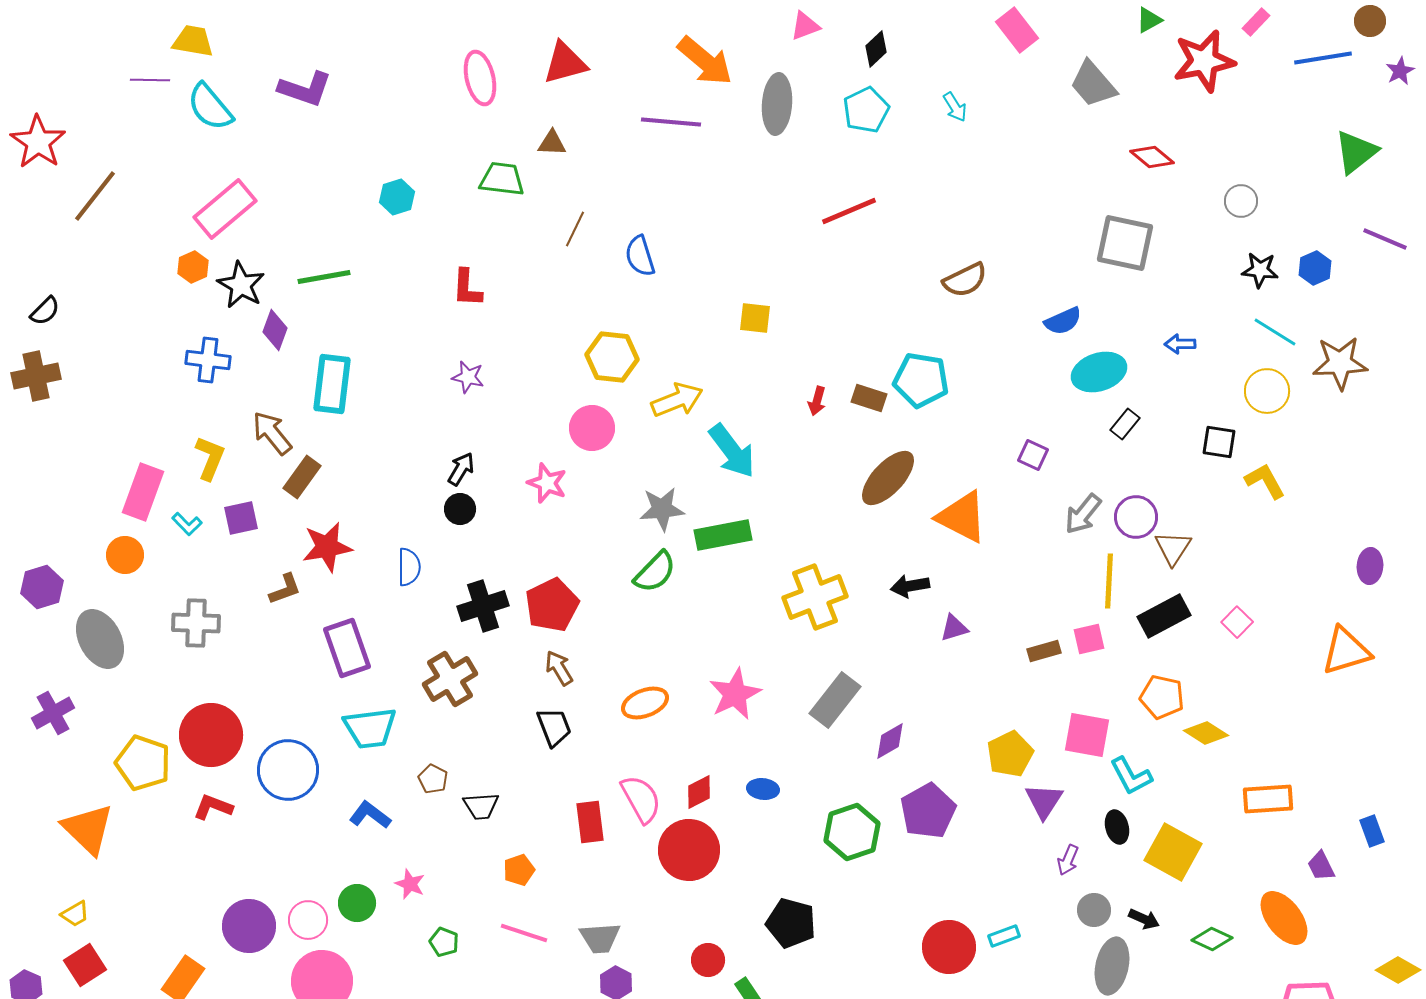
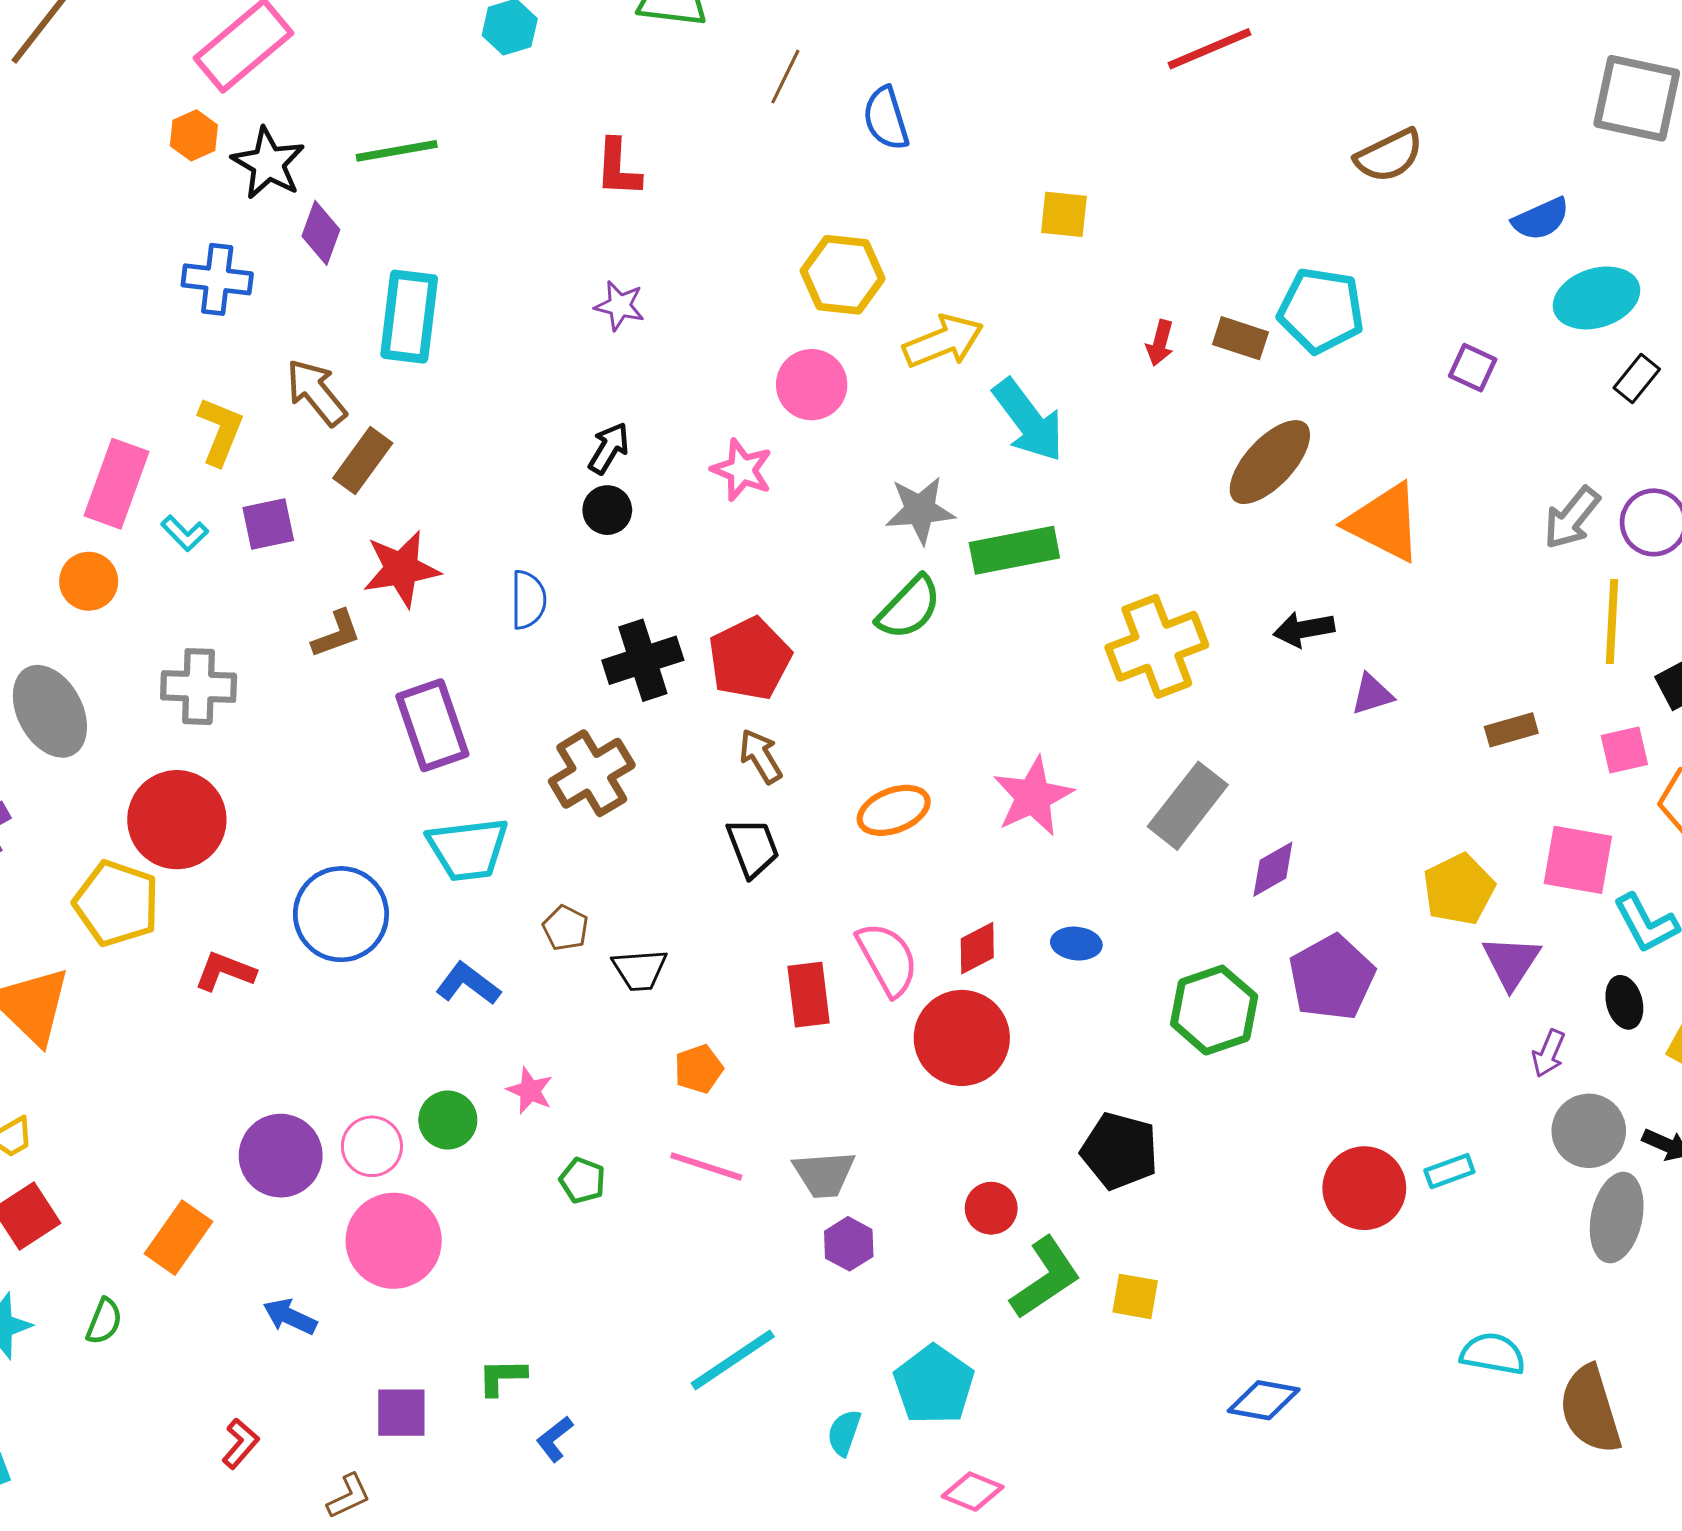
purple square: (1033, 455) -> (1473, 368), moved
pink square: (1089, 639) -> (1624, 750), moved
red circle: (211, 735) -> (177, 820), moved
gray circle: (1094, 910) -> (1589, 1131), size x1.4

